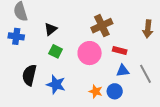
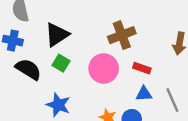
black triangle: (51, 29) -> (57, 35), size x1.5
black semicircle: (29, 75) -> (28, 69), moved, turned 105

